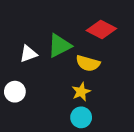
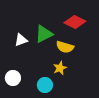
white circle: (15, 92) -> (13, 78), moved
cyan circle: (81, 117) -> (45, 85), moved

